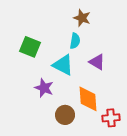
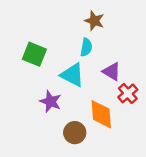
red cross: (111, 118) -> (128, 93), moved, turned -36

